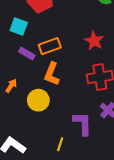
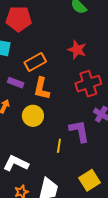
purple rectangle: (27, 54) -> (16, 83), moved
yellow line: (60, 144) -> (59, 146), moved

